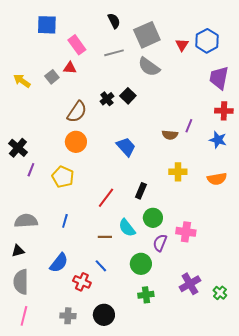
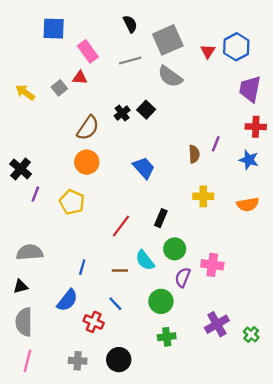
brown semicircle: (170, 135) -> (194, 154), turned -98
blue line: (65, 221) -> (82, 267), moved

